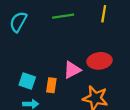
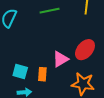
red ellipse: (100, 61) -> (85, 50), turned -40

